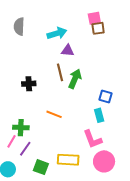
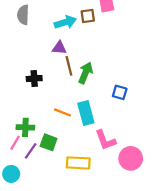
brown square: (98, 28) -> (88, 16), moved
purple triangle: (68, 51) -> (59, 48), moved
cyan rectangle: (99, 115) -> (86, 113), moved, size x1.5
pink circle: (104, 161) -> (131, 158), moved
green square: (41, 167) -> (49, 142), moved

